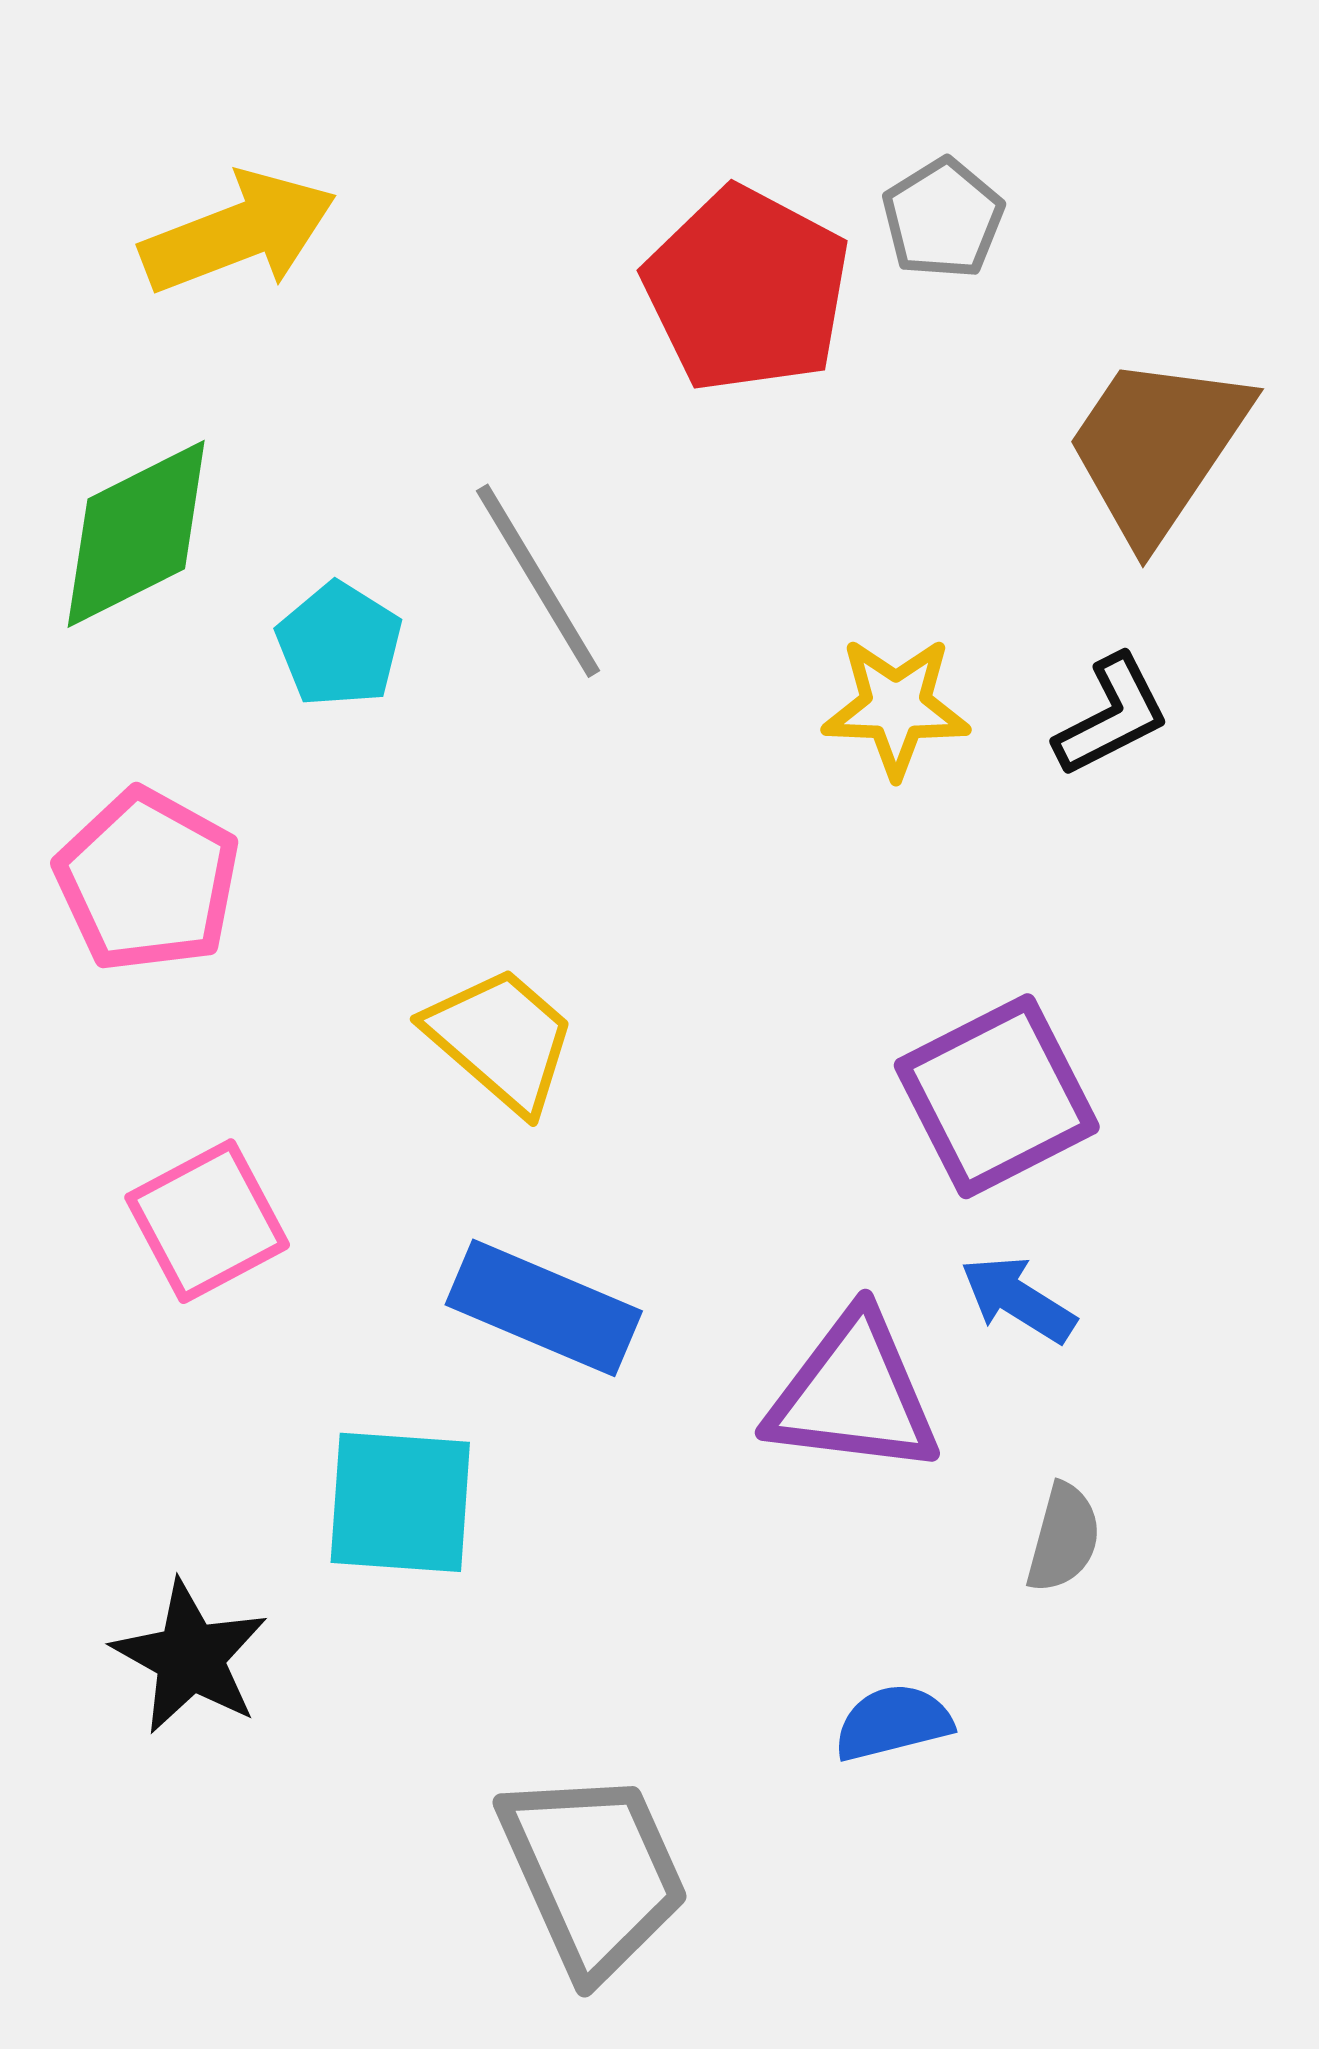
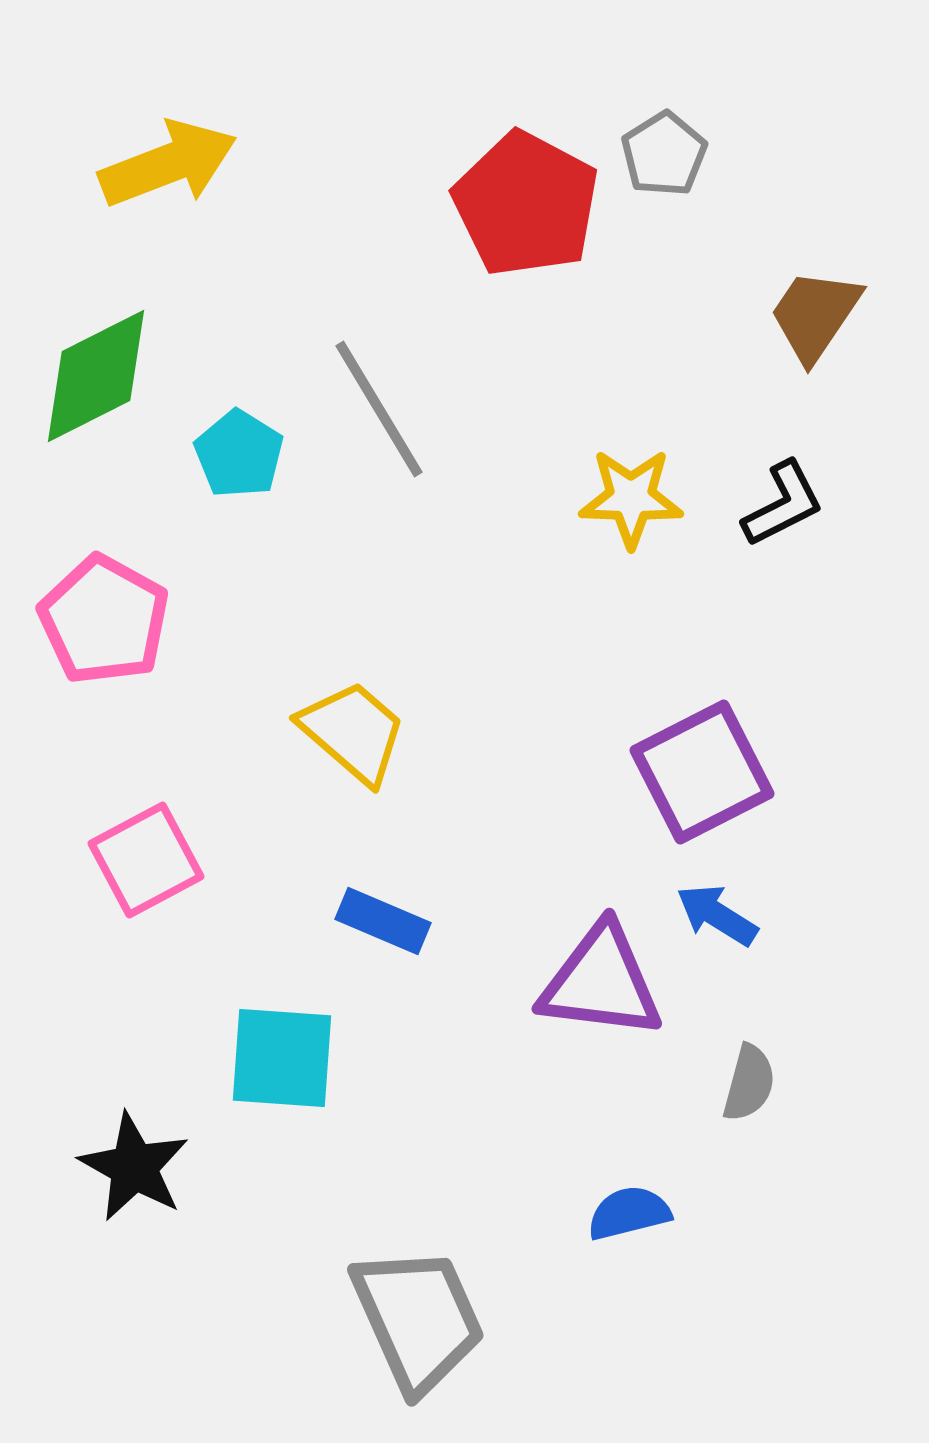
brown trapezoid: (1157, 447) -> (815, 315), size x0.7
blue rectangle: (544, 1308) -> (383, 921), size x0.7

